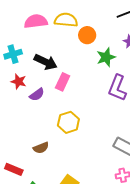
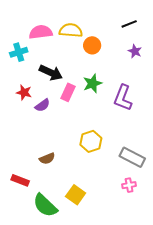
cyan cross: (13, 54) -> (19, 52), moved
green star: (106, 57) -> (92, 83), moved
yellow hexagon: (68, 122) -> (91, 141), moved

